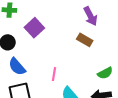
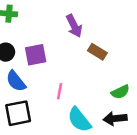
purple arrow: (90, 16) -> (74, 26), moved
purple square: (34, 28) -> (36, 55), moved, turned 30

